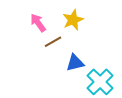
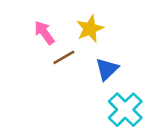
blue triangle: (75, 63) -> (107, 69), moved, turned -30

